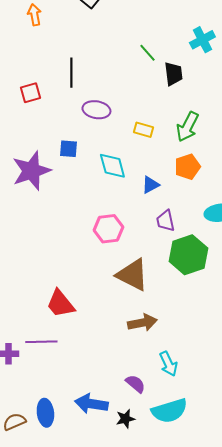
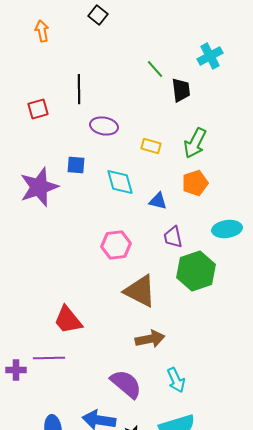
blue triangle: (150, 185) -> (158, 201), turned 42
purple semicircle: (135, 384) -> (126, 384), moved, size x1.6

